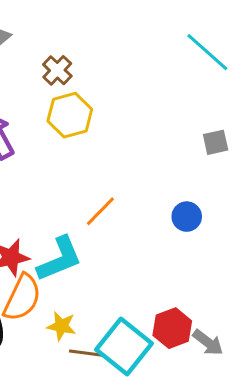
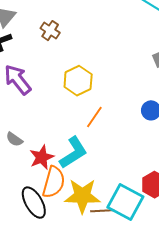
yellow hexagon: (70, 115) -> (78, 81), moved
yellow star: (61, 326) -> (82, 196), size x1.8

